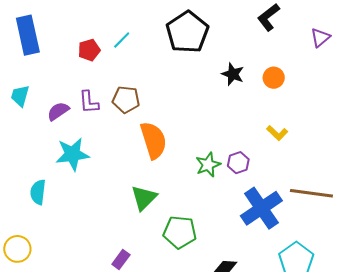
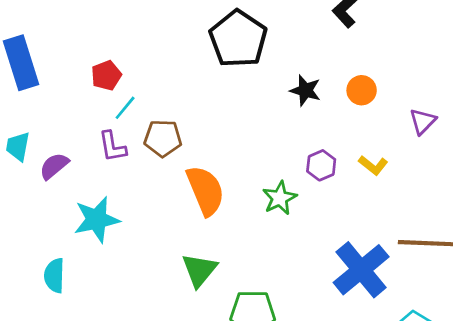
purple triangle: (320, 38) -> (423, 121), moved
cyan line: (122, 40) -> (125, 108), moved
purple semicircle: (58, 111) -> (54, 166), moved
purple hexagon: (238, 163) -> (321, 165), moved
green star: (208, 165) -> (280, 198), moved

